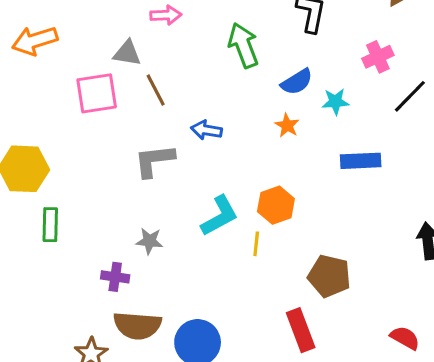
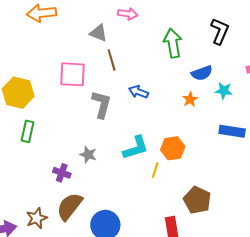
pink square: (97, 93) -> (73, 74), moved
gray L-shape: (154, 161) -> (102, 104), turned 100
brown semicircle: (137, 326) -> (70, 206), turned 112

